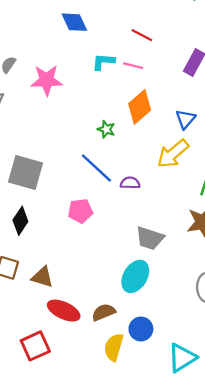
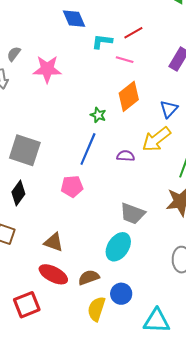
red line: (142, 35) -> (133, 33), turned -60
cyan L-shape: (103, 62) -> (102, 41), moved
blue line: (96, 168) -> (88, 149), turned 68
purple semicircle: (130, 183) -> (126, 156), moved
brown triangle: (42, 277) -> (54, 242), moved
cyan triangle: (182, 358) -> (157, 321), turned 32

